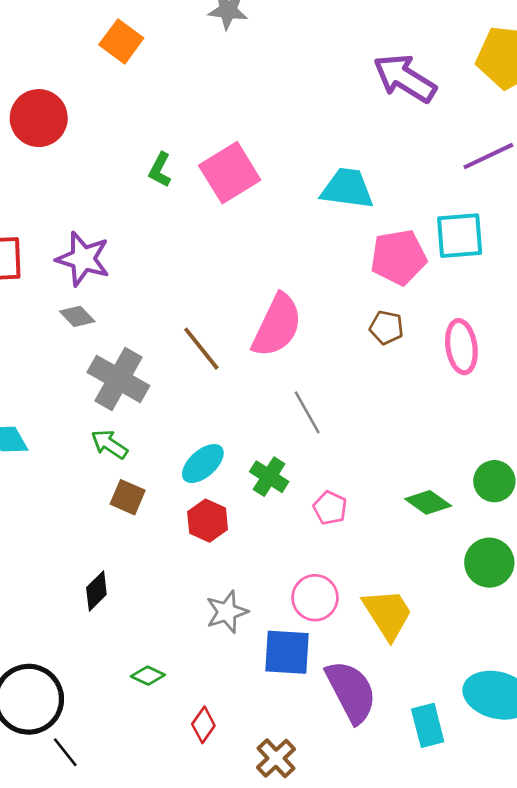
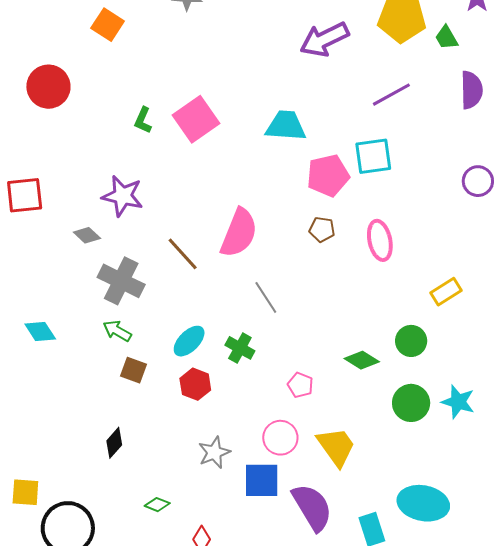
purple arrow: (405, 78) -> (324, 39), turned -54
purple star: (83, 259) -> (123, 196), moved
pink pentagon: (330, 508) -> (300, 385), moved

